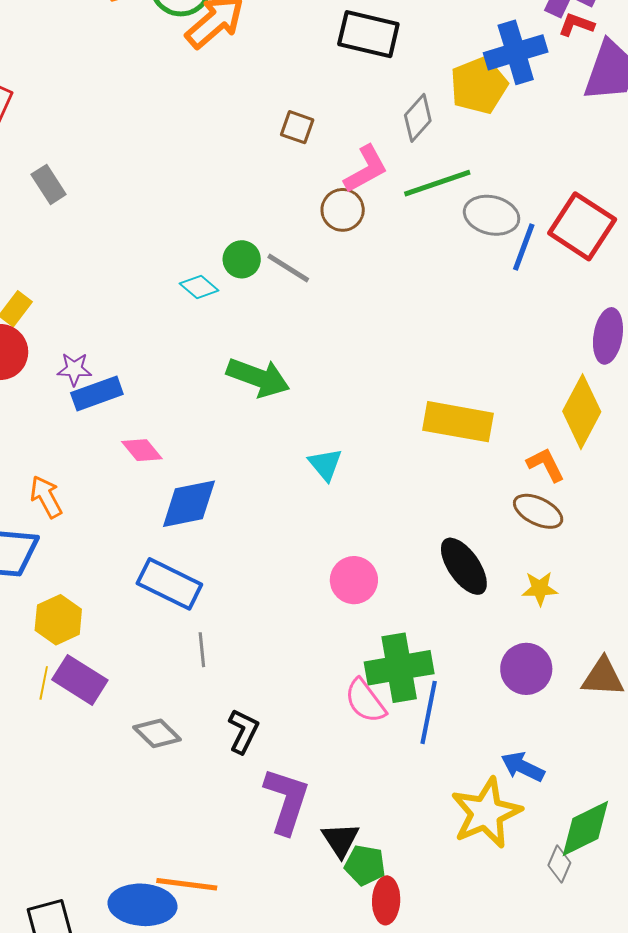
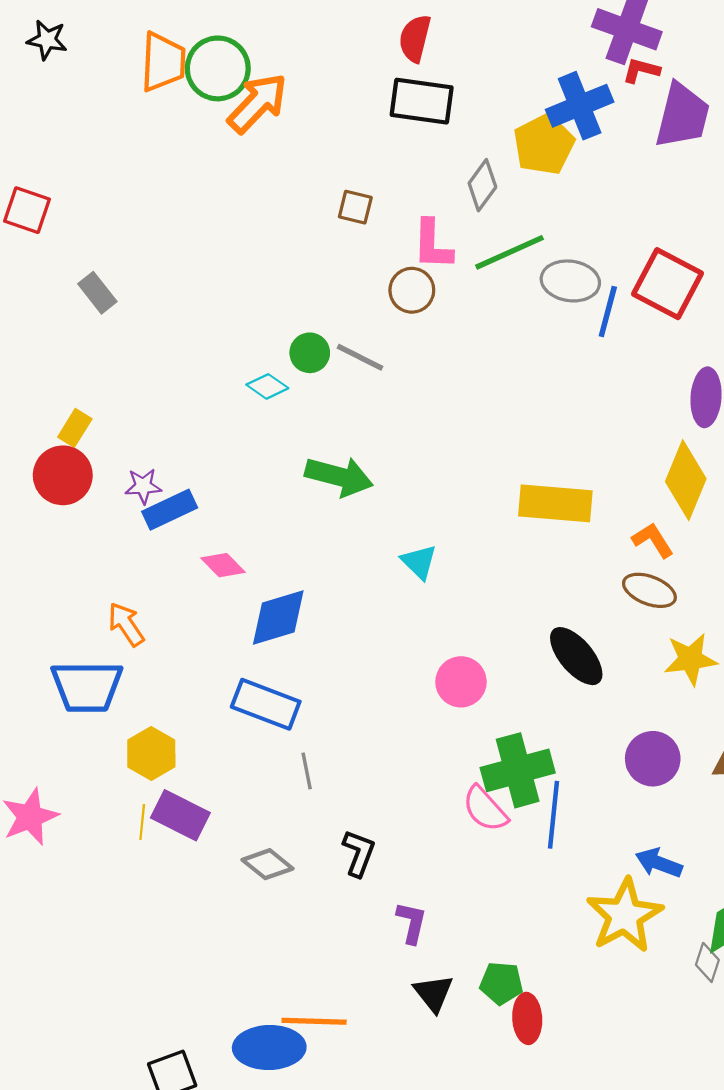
pink L-shape: (366, 169) -> (432, 245), turned 126
yellow star: (540, 589) -> (690, 659), moved, size x1.4
purple L-shape: (287, 801) -> (412, 923), size x0.6
black triangle: (340, 840) -> (433, 993), moved

